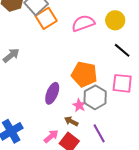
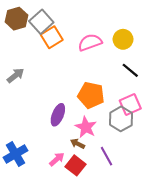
pink square: (122, 83) -> (130, 104), turned -30
gray hexagon: (95, 97) -> (121, 119), moved
pink star: (79, 105) -> (86, 127), size x1.5

